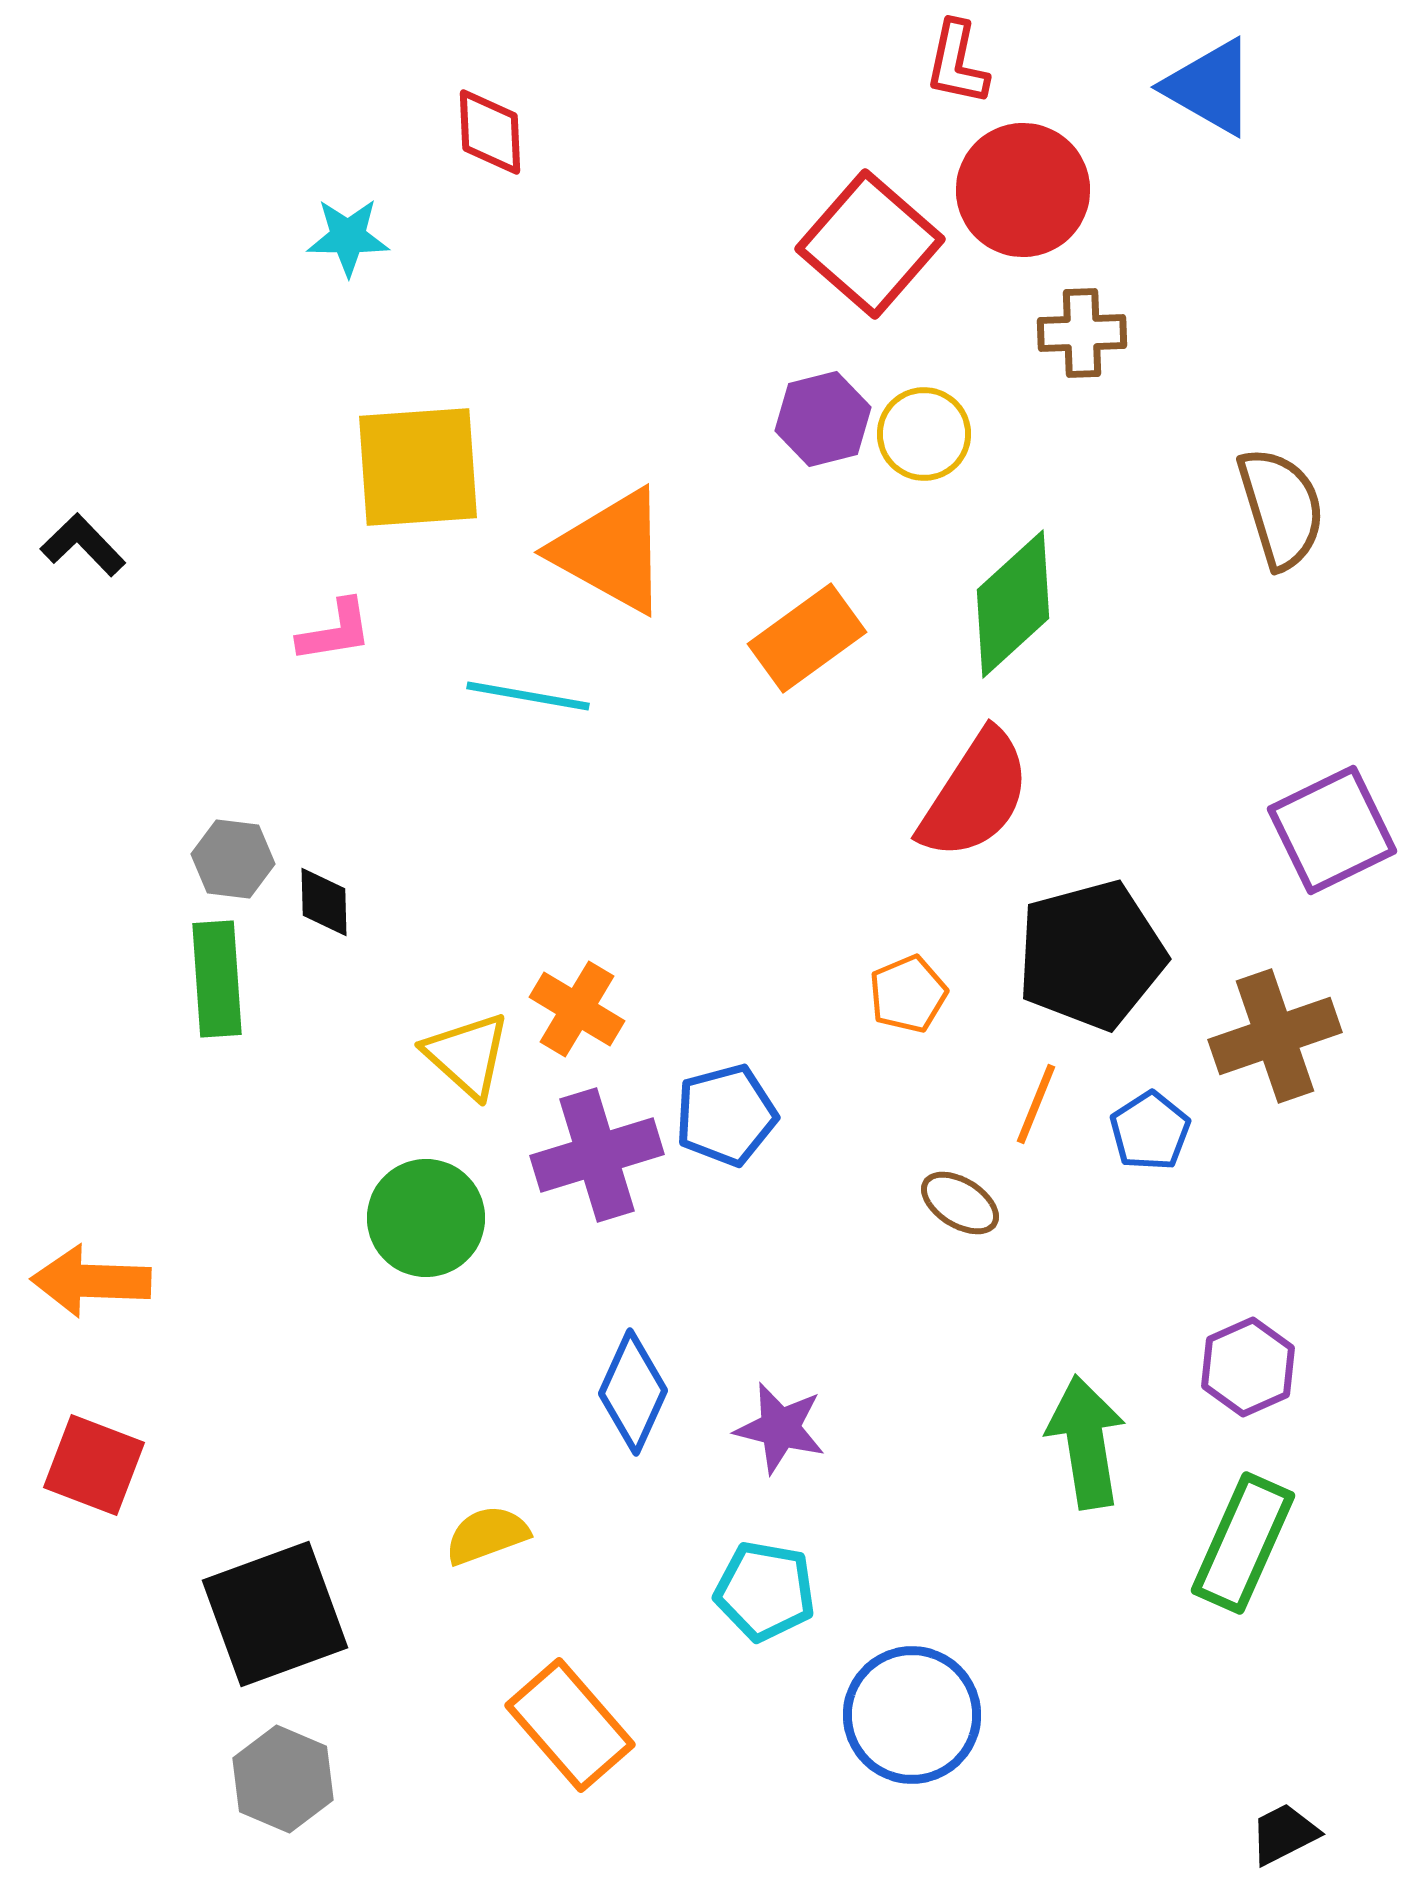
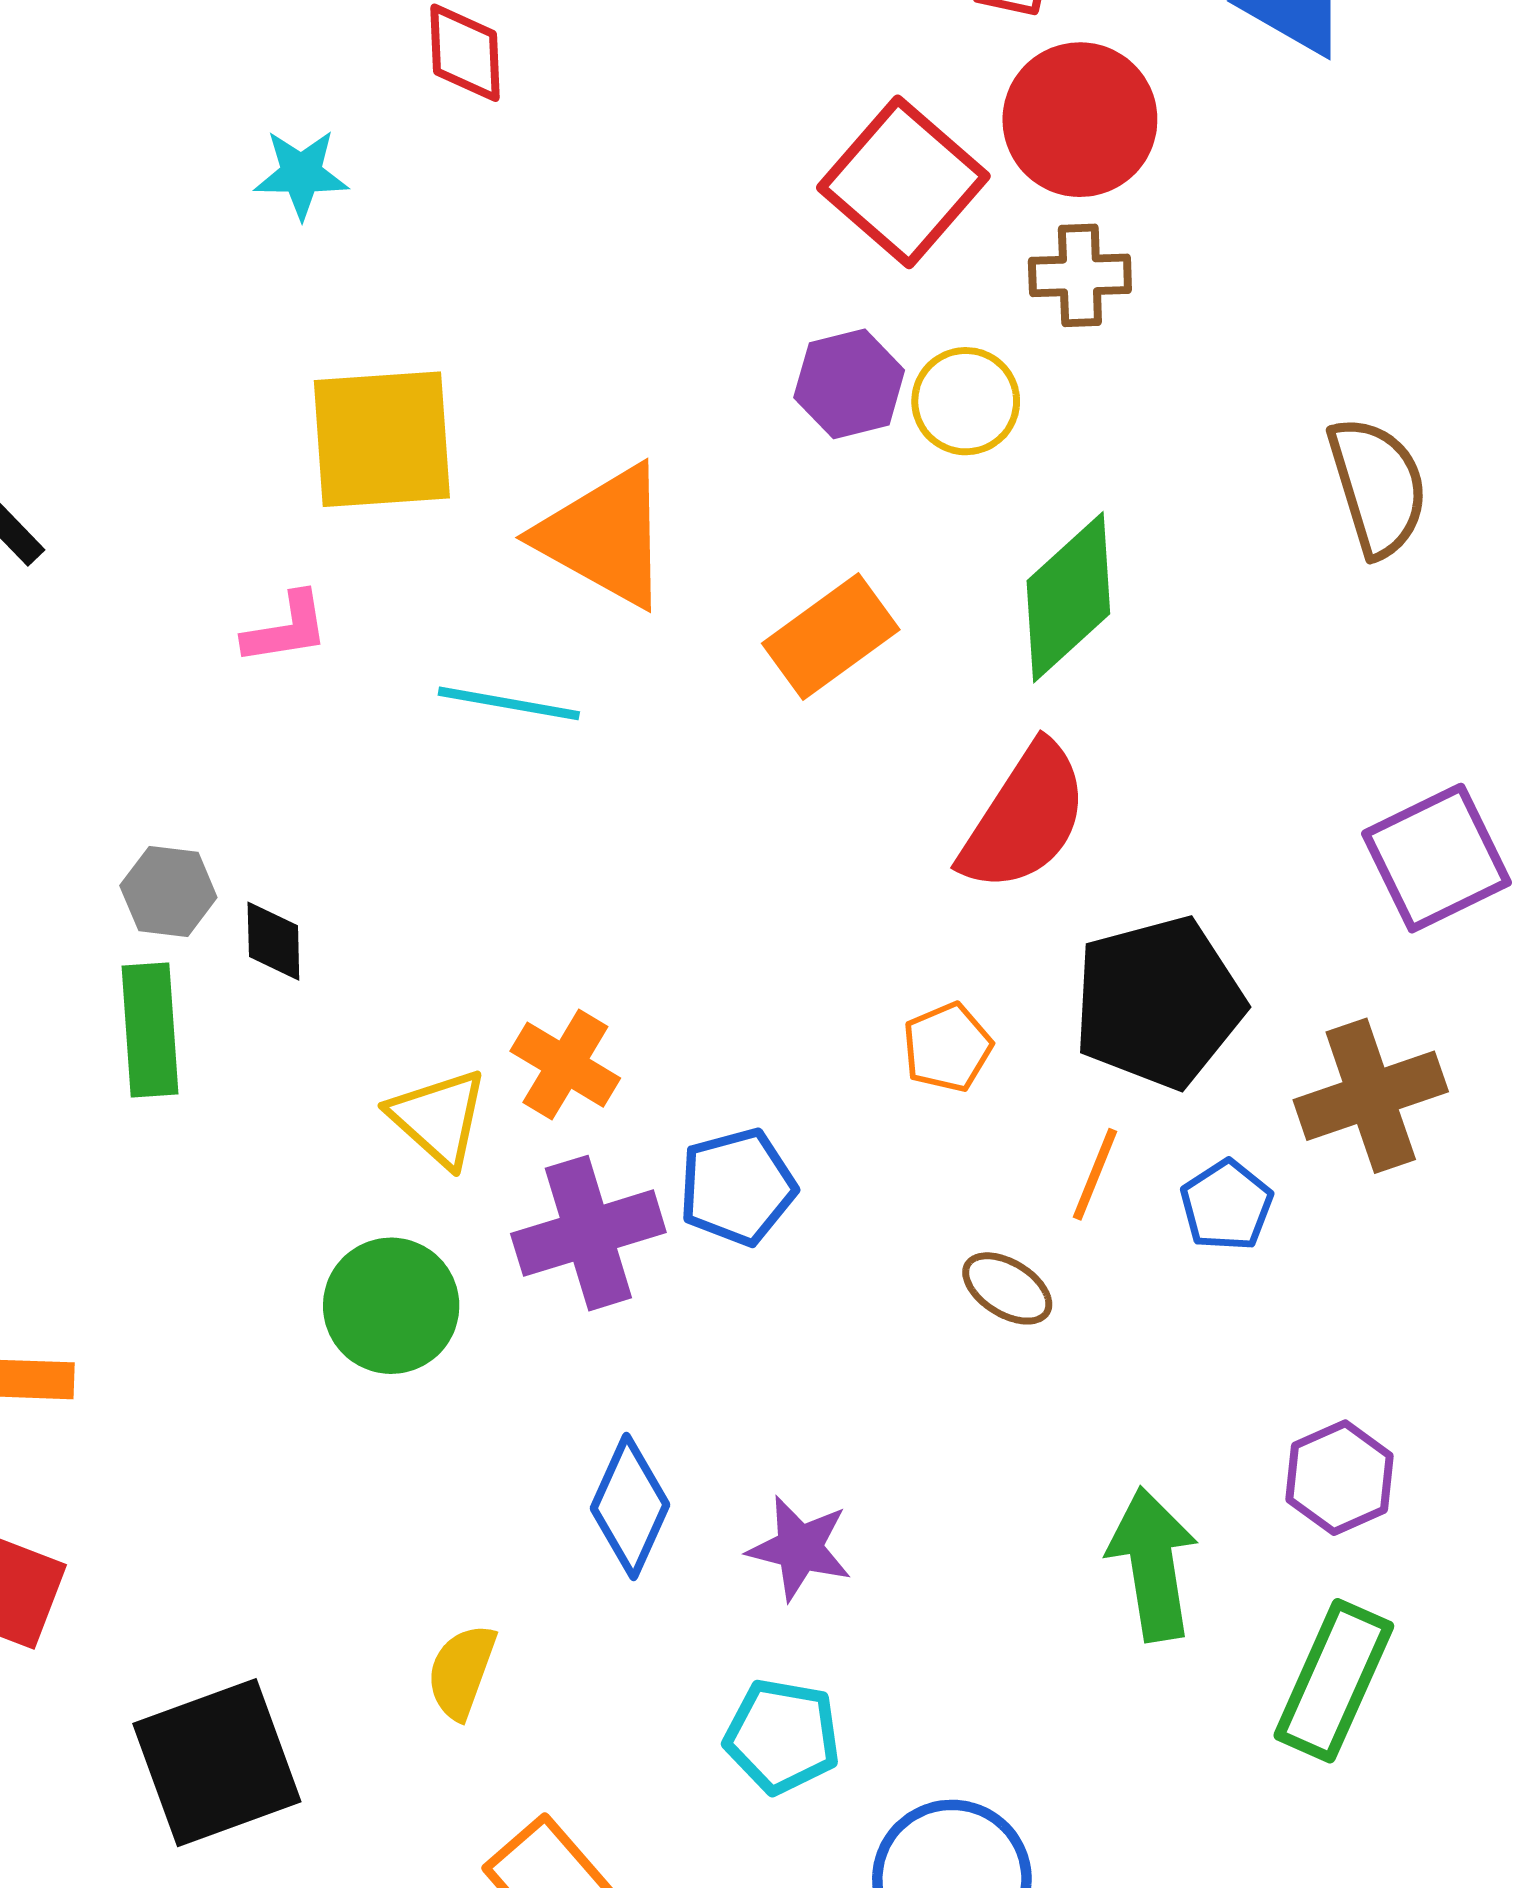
brown cross: (1082, 333) -> (1080, 275), moved
yellow semicircle: (487, 1535) -> (462, 1671), turned -50

